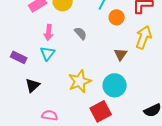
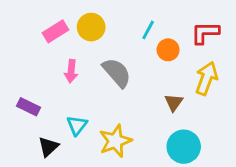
gray semicircle: (81, 33) -> (117, 73), size x1.6
cyan triangle: (48, 53) -> (77, 125), moved
cyan circle: (115, 85) -> (184, 147), moved

